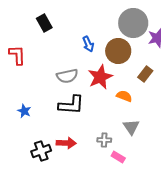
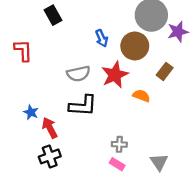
gray triangle: (131, 127) -> (159, 162), moved
red arrow: (66, 143) -> (50, 128), moved, turned -120
pink rectangle: (118, 157) -> (117, 164), moved

